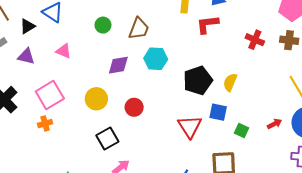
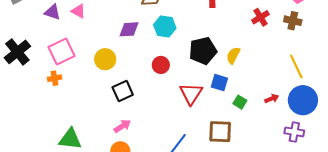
red cross: (255, 40) -> (260, 17), turned 30
purple triangle: (26, 56) -> (52, 12), moved
red circle: (134, 107) -> (161, 65), moved
black square: (107, 139) -> (123, 91), moved

